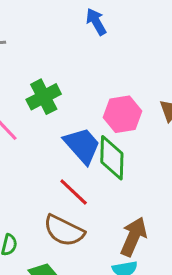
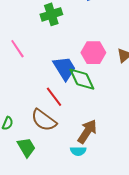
green cross: (44, 97) -> (51, 14), moved
green diamond: (112, 158) -> (82, 79), turned -36

